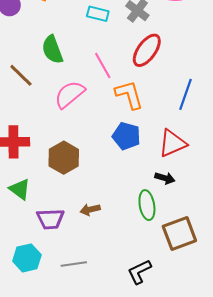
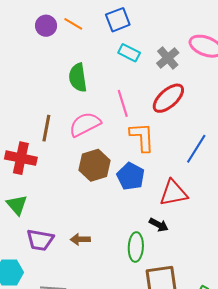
brown line: (21, 75) -> (46, 128), moved, turned 44
brown hexagon: (64, 158) -> (95, 165), moved

